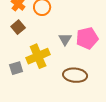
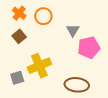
gray triangle: (65, 39) -> (73, 30), moved

